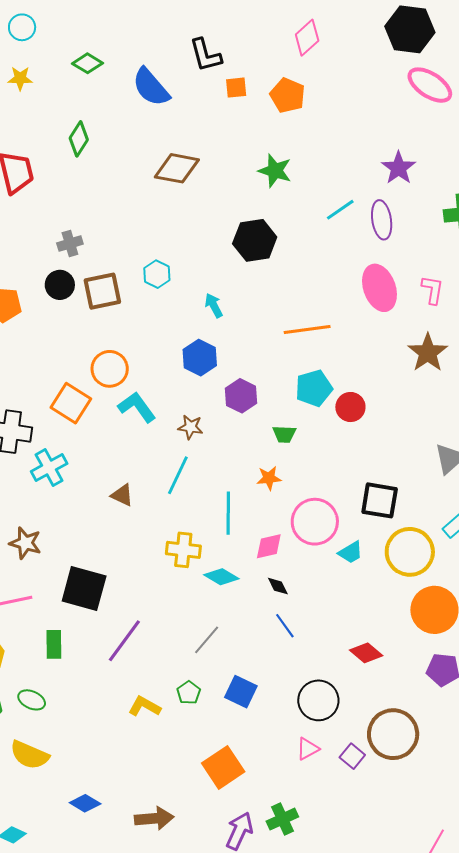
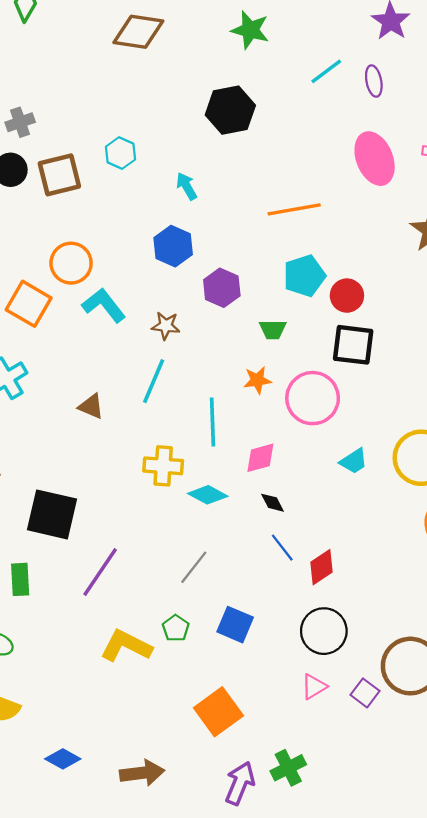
purple ellipse: (382, 220) -> (374, 81), size x0.7
black square: (380, 500) -> (353, 345), moved
pink circle: (315, 522) -> (313, 398), moved
red diamond: (366, 653) -> (321, 567), moved, turned -72
yellow L-shape: (144, 706) -> (126, 646), size x1.4

